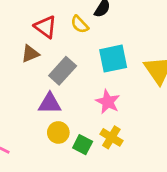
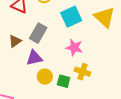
brown triangle: (30, 54) -> (15, 41), moved

